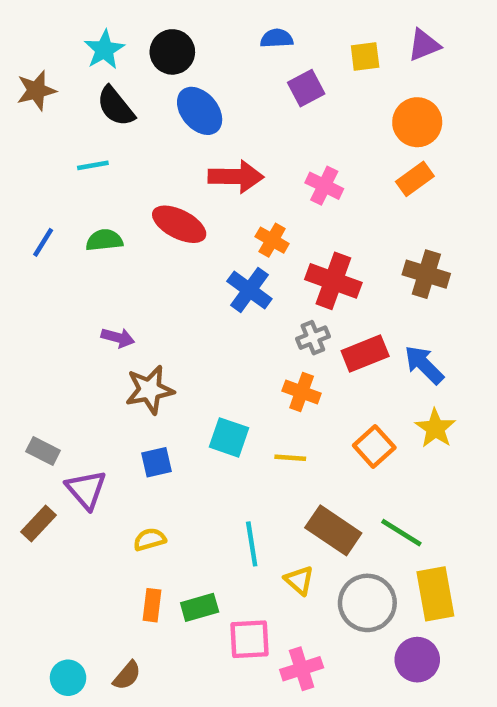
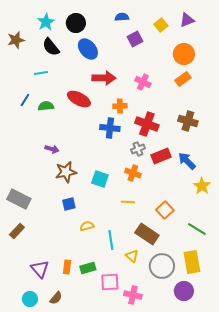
yellow square: (365, 56) -> (161, 25), turned -32
orange cross: (272, 240) -> (120, 106), turned -32
blue line: (43, 242) -> (25, 100), moved
blue cross: (249, 290) -> (110, 128), turned -30
yellow star: (435, 428) -> (202, 186), moved
cyan square: (229, 437) -> (100, 179), moved
orange square: (374, 446) -> (165, 210), moved
gray rectangle: (43, 451) -> (19, 199), size x1.6
purple triangle: (86, 490) -> (40, 269), moved
green line: (401, 533) -> (197, 229), moved
yellow semicircle: (150, 539) -> (87, 226), moved
pink cross: (302, 669) -> (133, 295), turned 30

